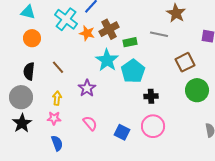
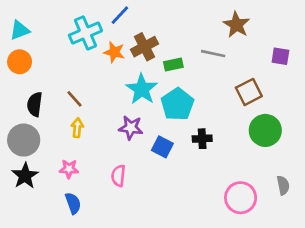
cyan triangle: (28, 12) -> (20, 30), moved, turned -35
cyan cross: (66, 19) -> (85, 33), turned 30
orange circle: (32, 38) -> (20, 62), moved
purple star: (87, 88) -> (131, 128), moved, turned -30
yellow arrow: (57, 98) -> (77, 128), moved
pink semicircle: (90, 123) -> (118, 176), turned -133
pink circle: (153, 126) -> (241, 198), moved
blue square: (122, 132) -> (162, 147), moved

